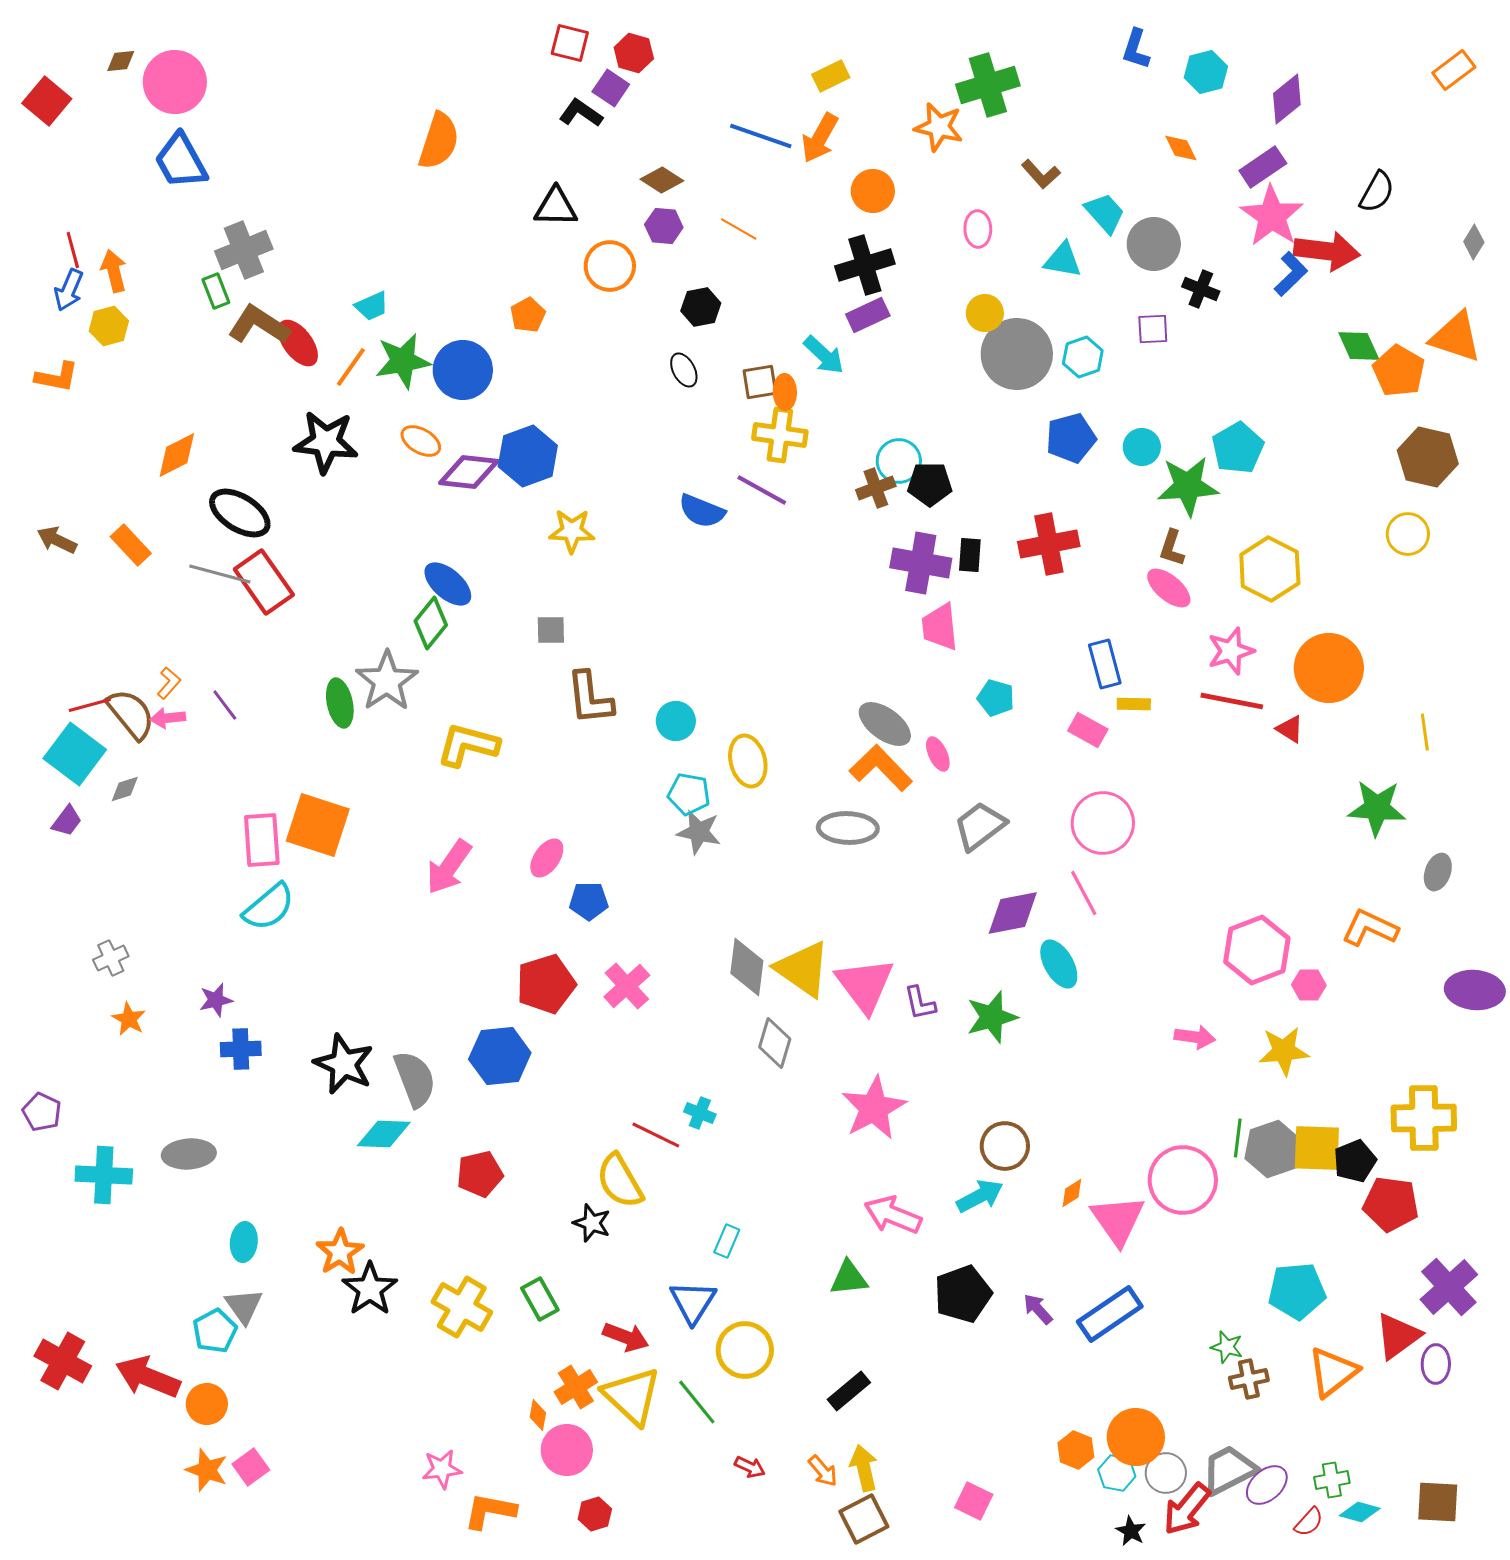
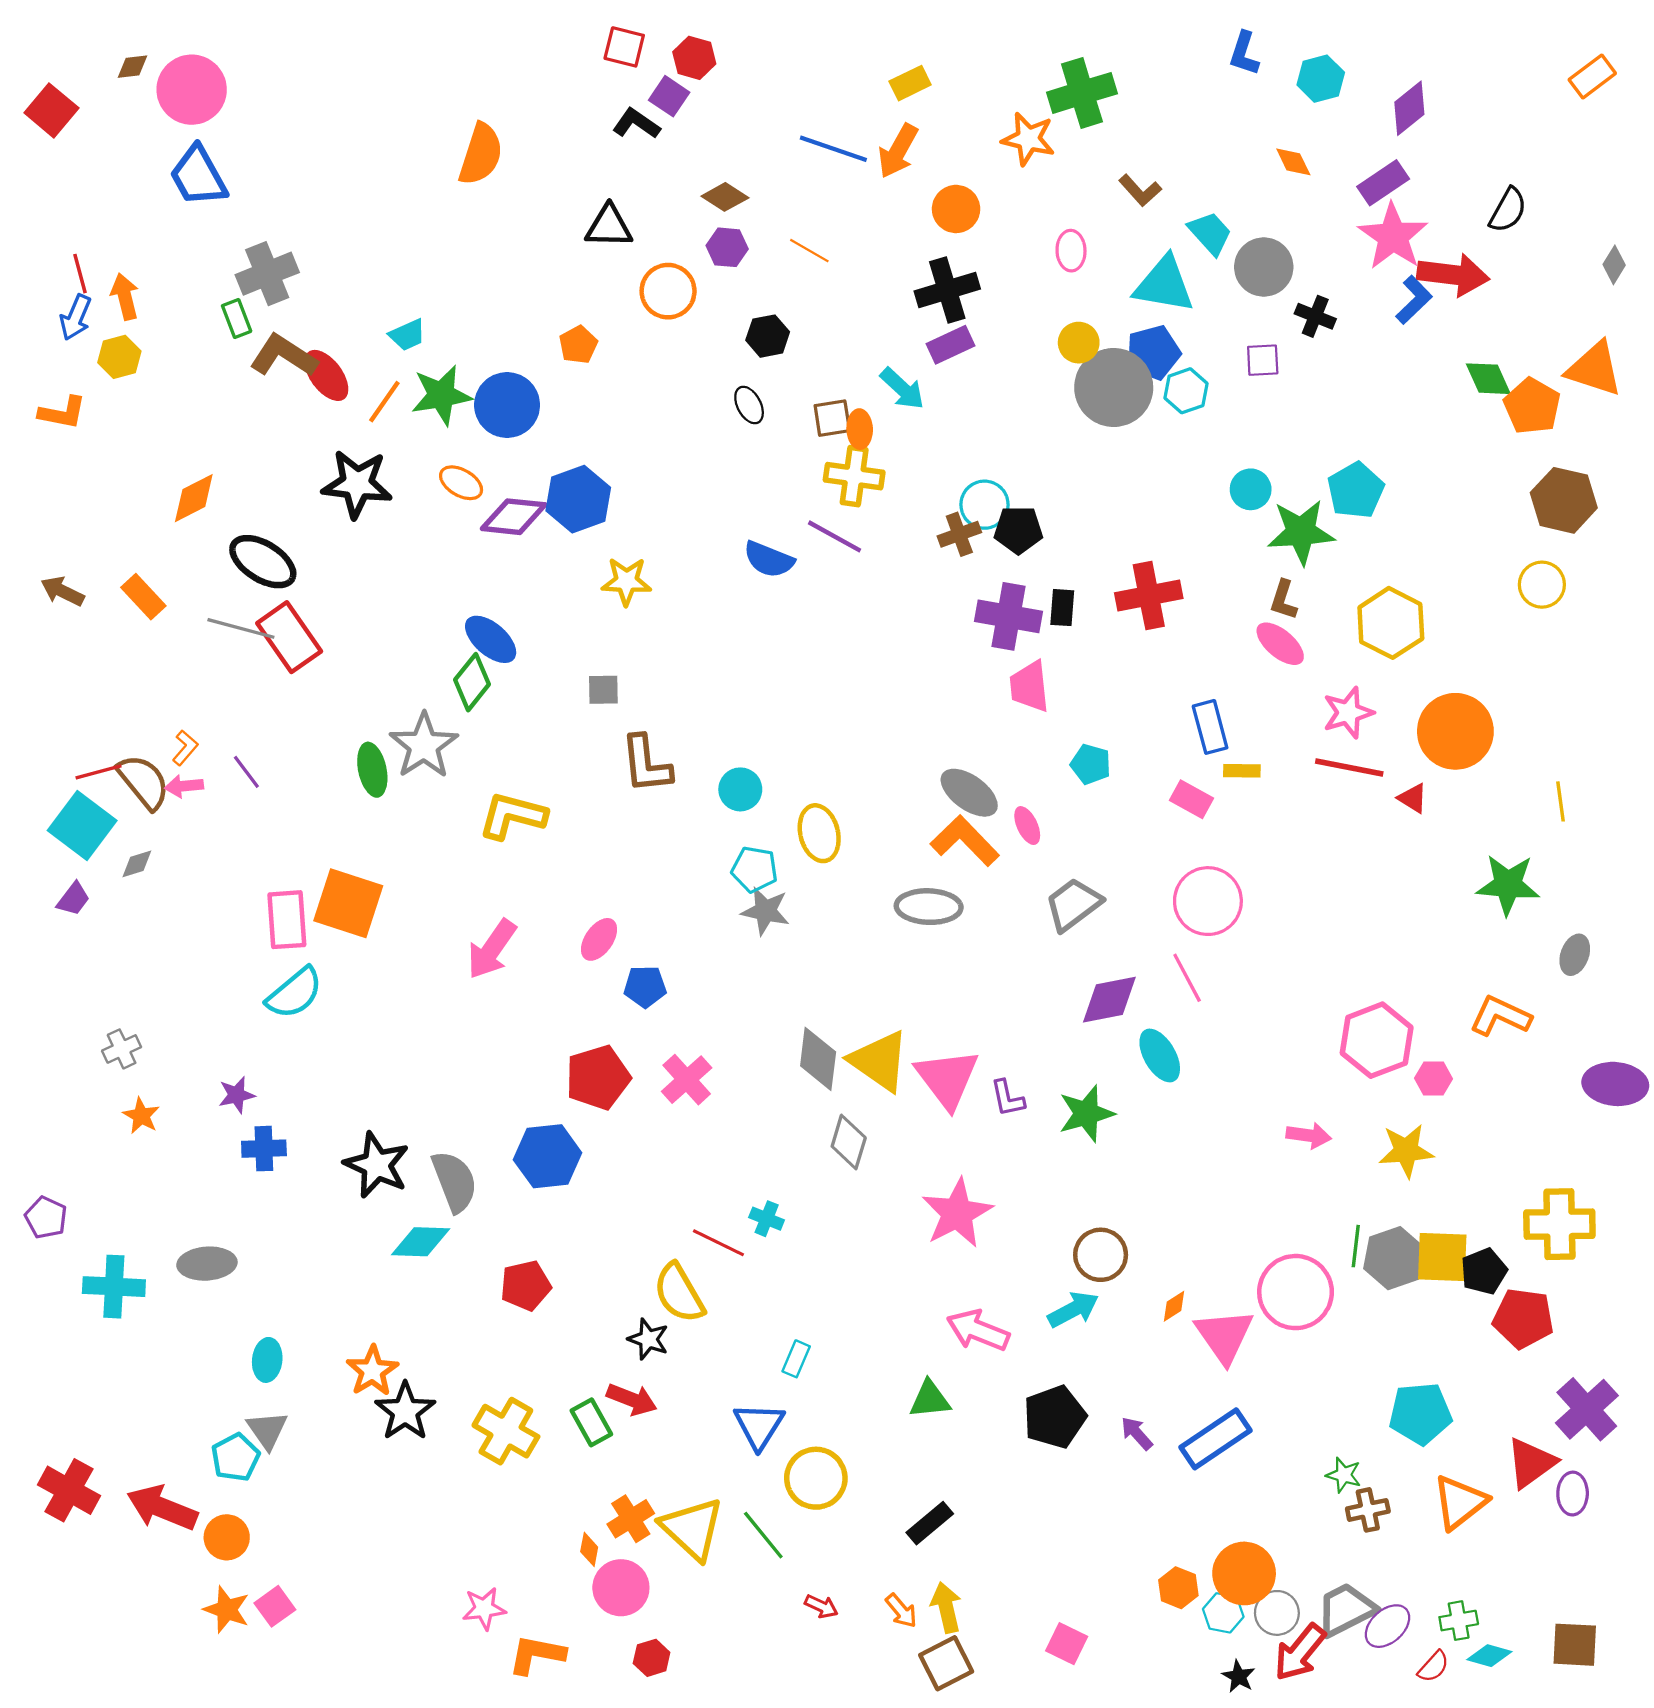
cyan triangle: (1063, 260) -> (1164, 285), size x1.5
blue pentagon: (1071, 438) -> (1153, 352), moved
red arrow: (626, 1337) -> (632, 1399), moved

